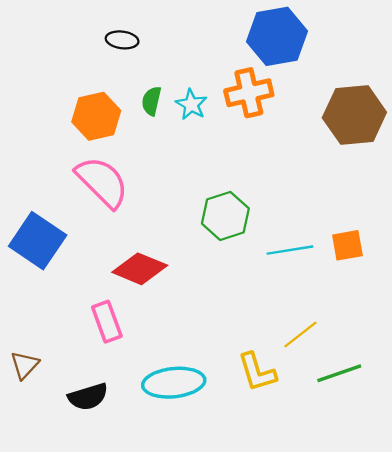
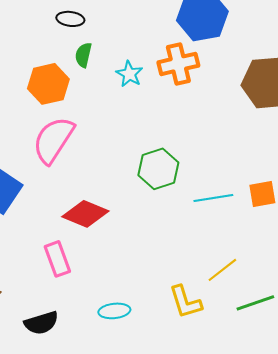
green semicircle: (151, 101) -> (83, 55), moved
pink semicircle: (102, 182) -> (53, 140), turned -102
cyan ellipse: (174, 383) -> (114, 311), size x0.6

